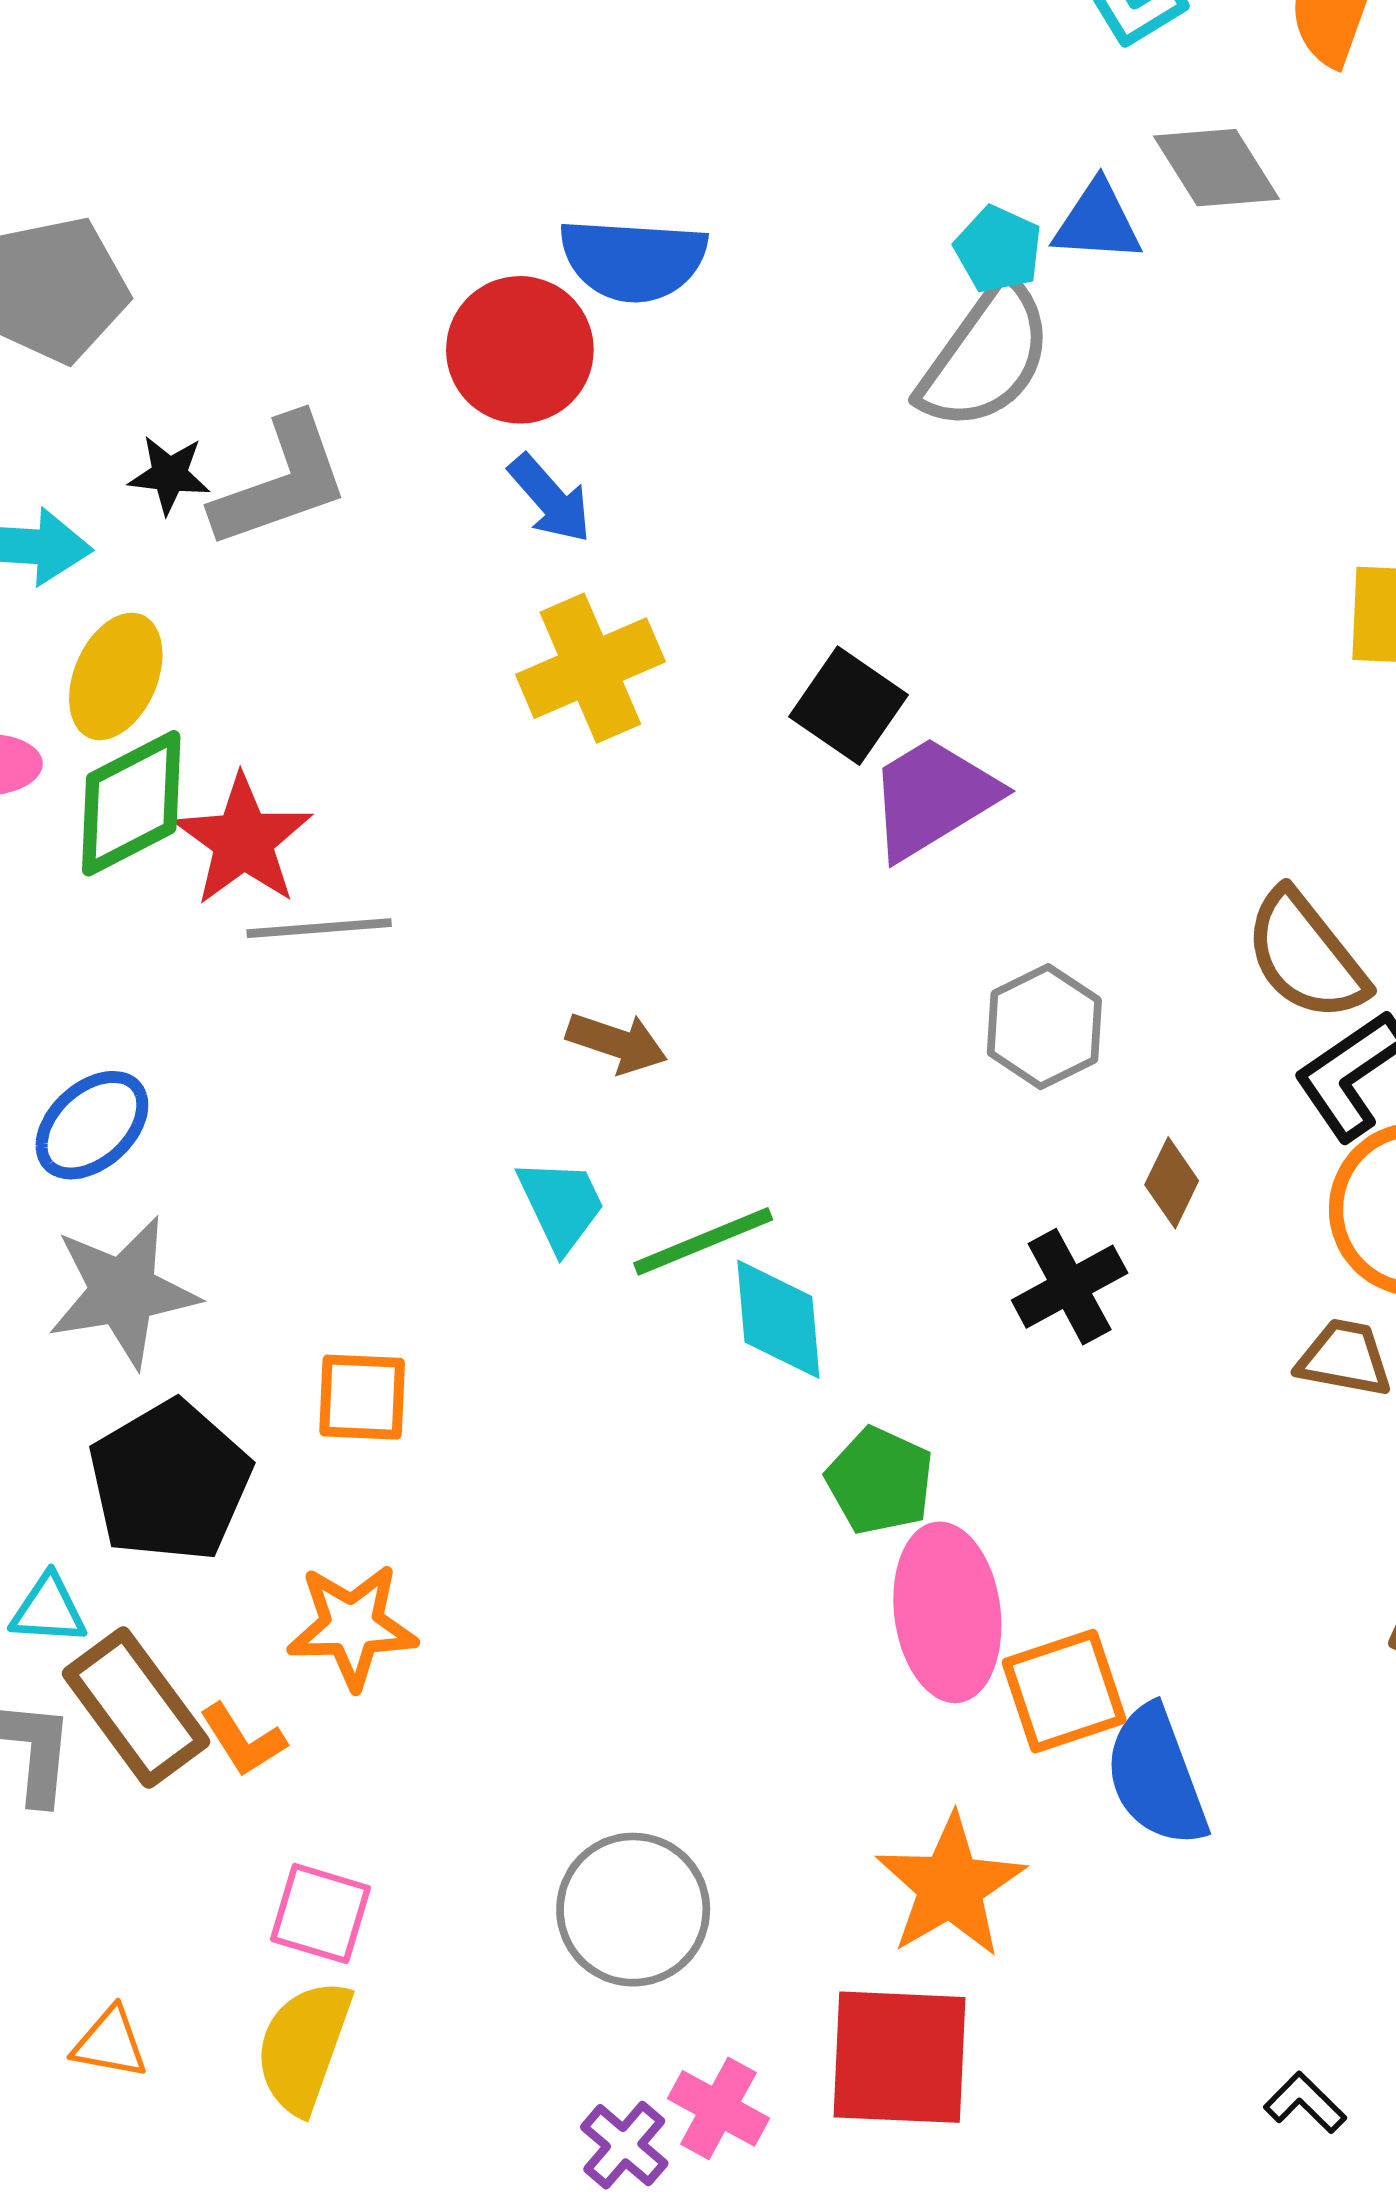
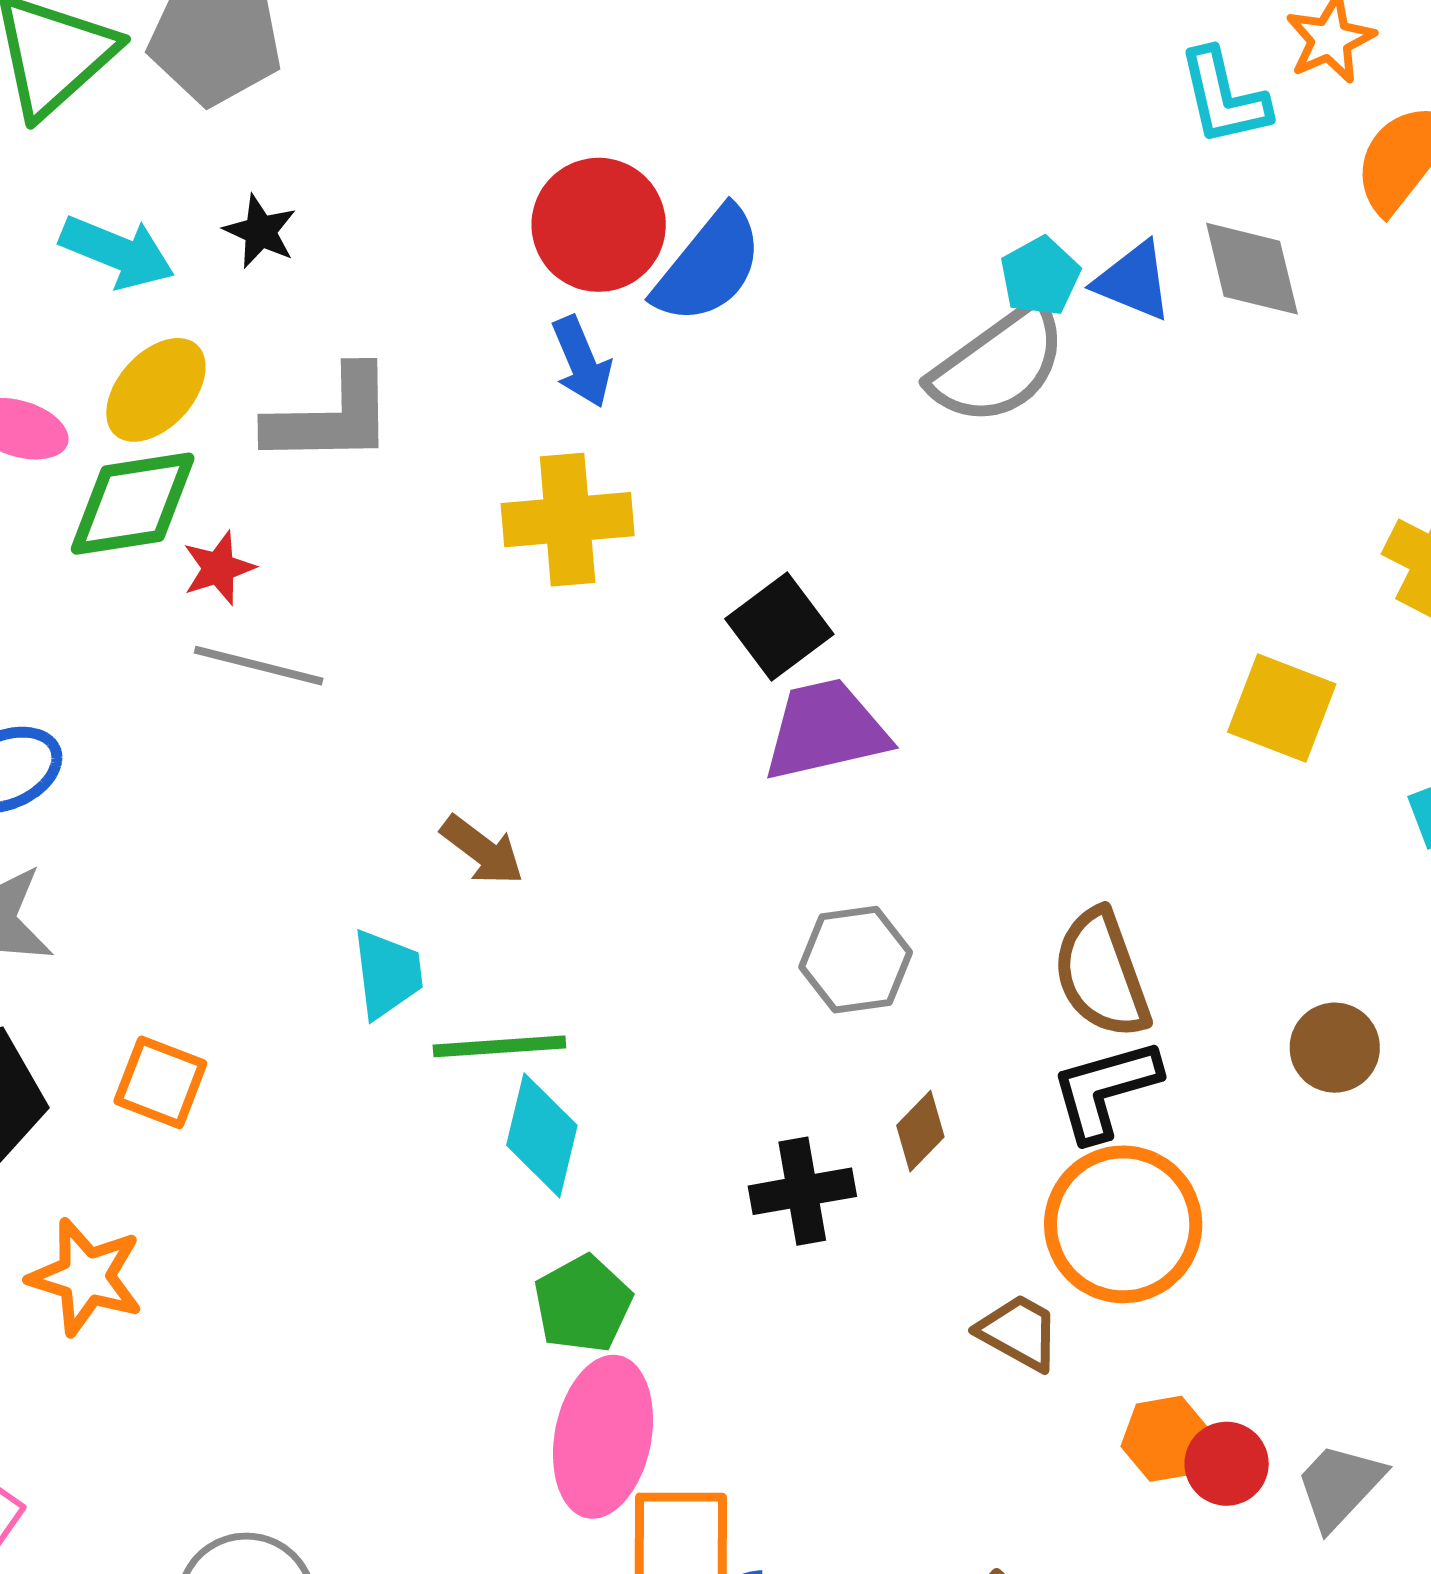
blue semicircle: (633, 260) -> (709, 266), moved, turned -73
gray L-shape: (281, 482) -> (331, 417), moved
red star: (243, 840) -> (219, 568), size x0.6

